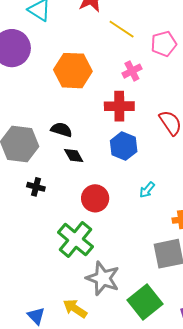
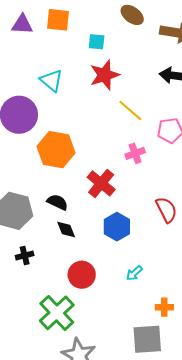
orange hexagon: (73, 71) -> (56, 150), moved
red cross: (119, 106) -> (101, 183), moved, turned 32
black cross: (36, 187) -> (25, 256), turned -36

